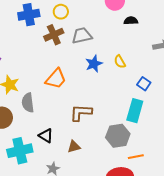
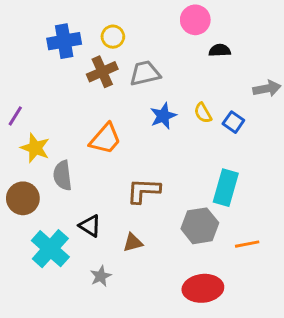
blue square: (144, 84) -> (233, 122), moved
cyan cross: (20, 151) -> (50, 249), turned -35
orange line: (136, 157) -> (247, 244), moved

